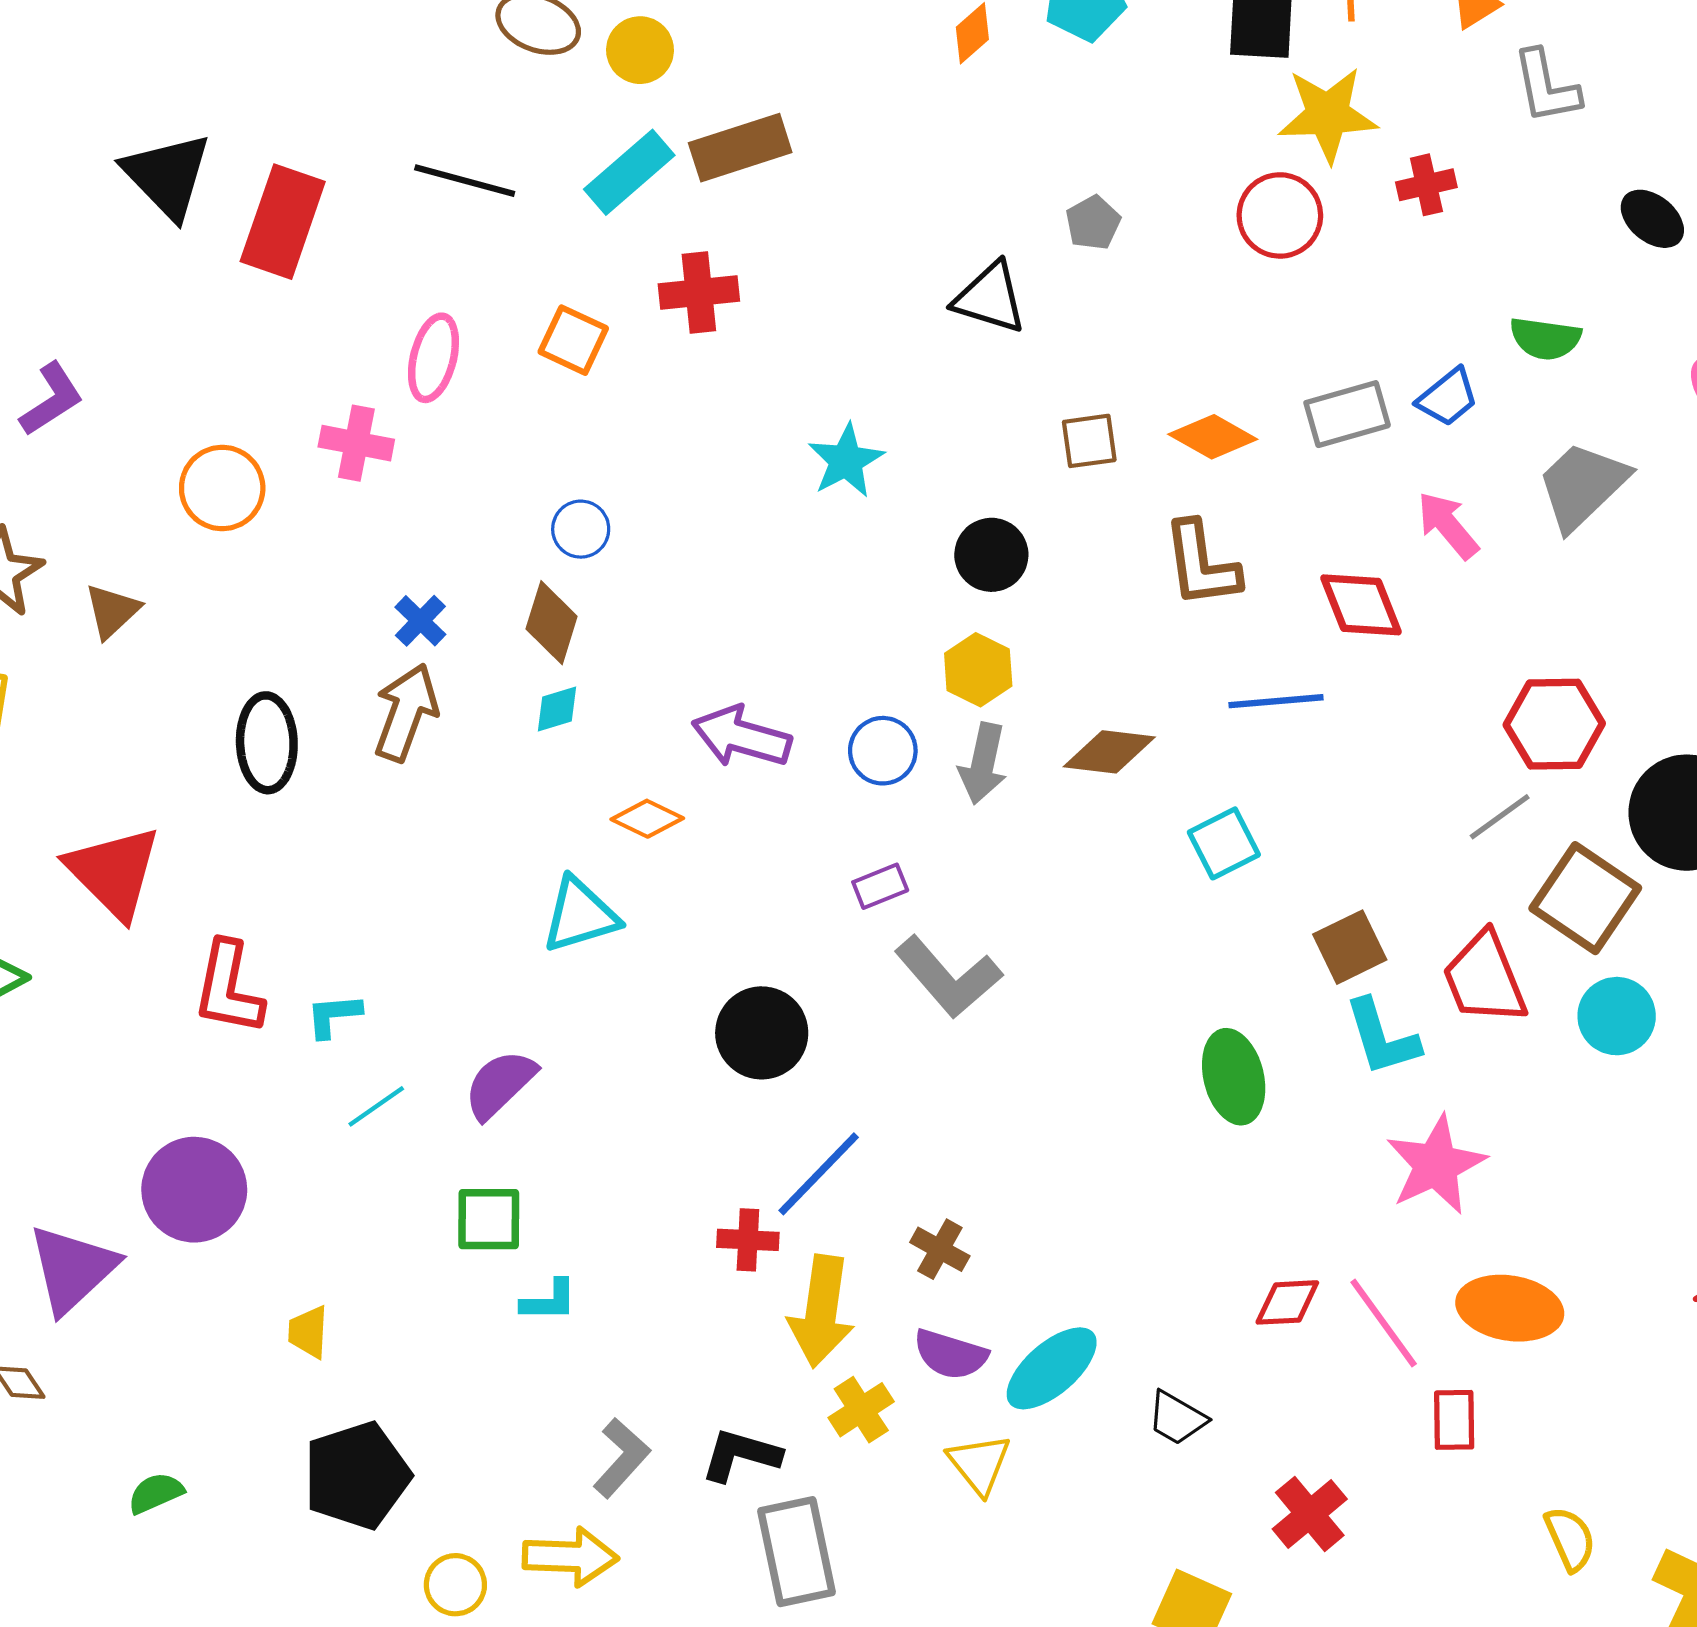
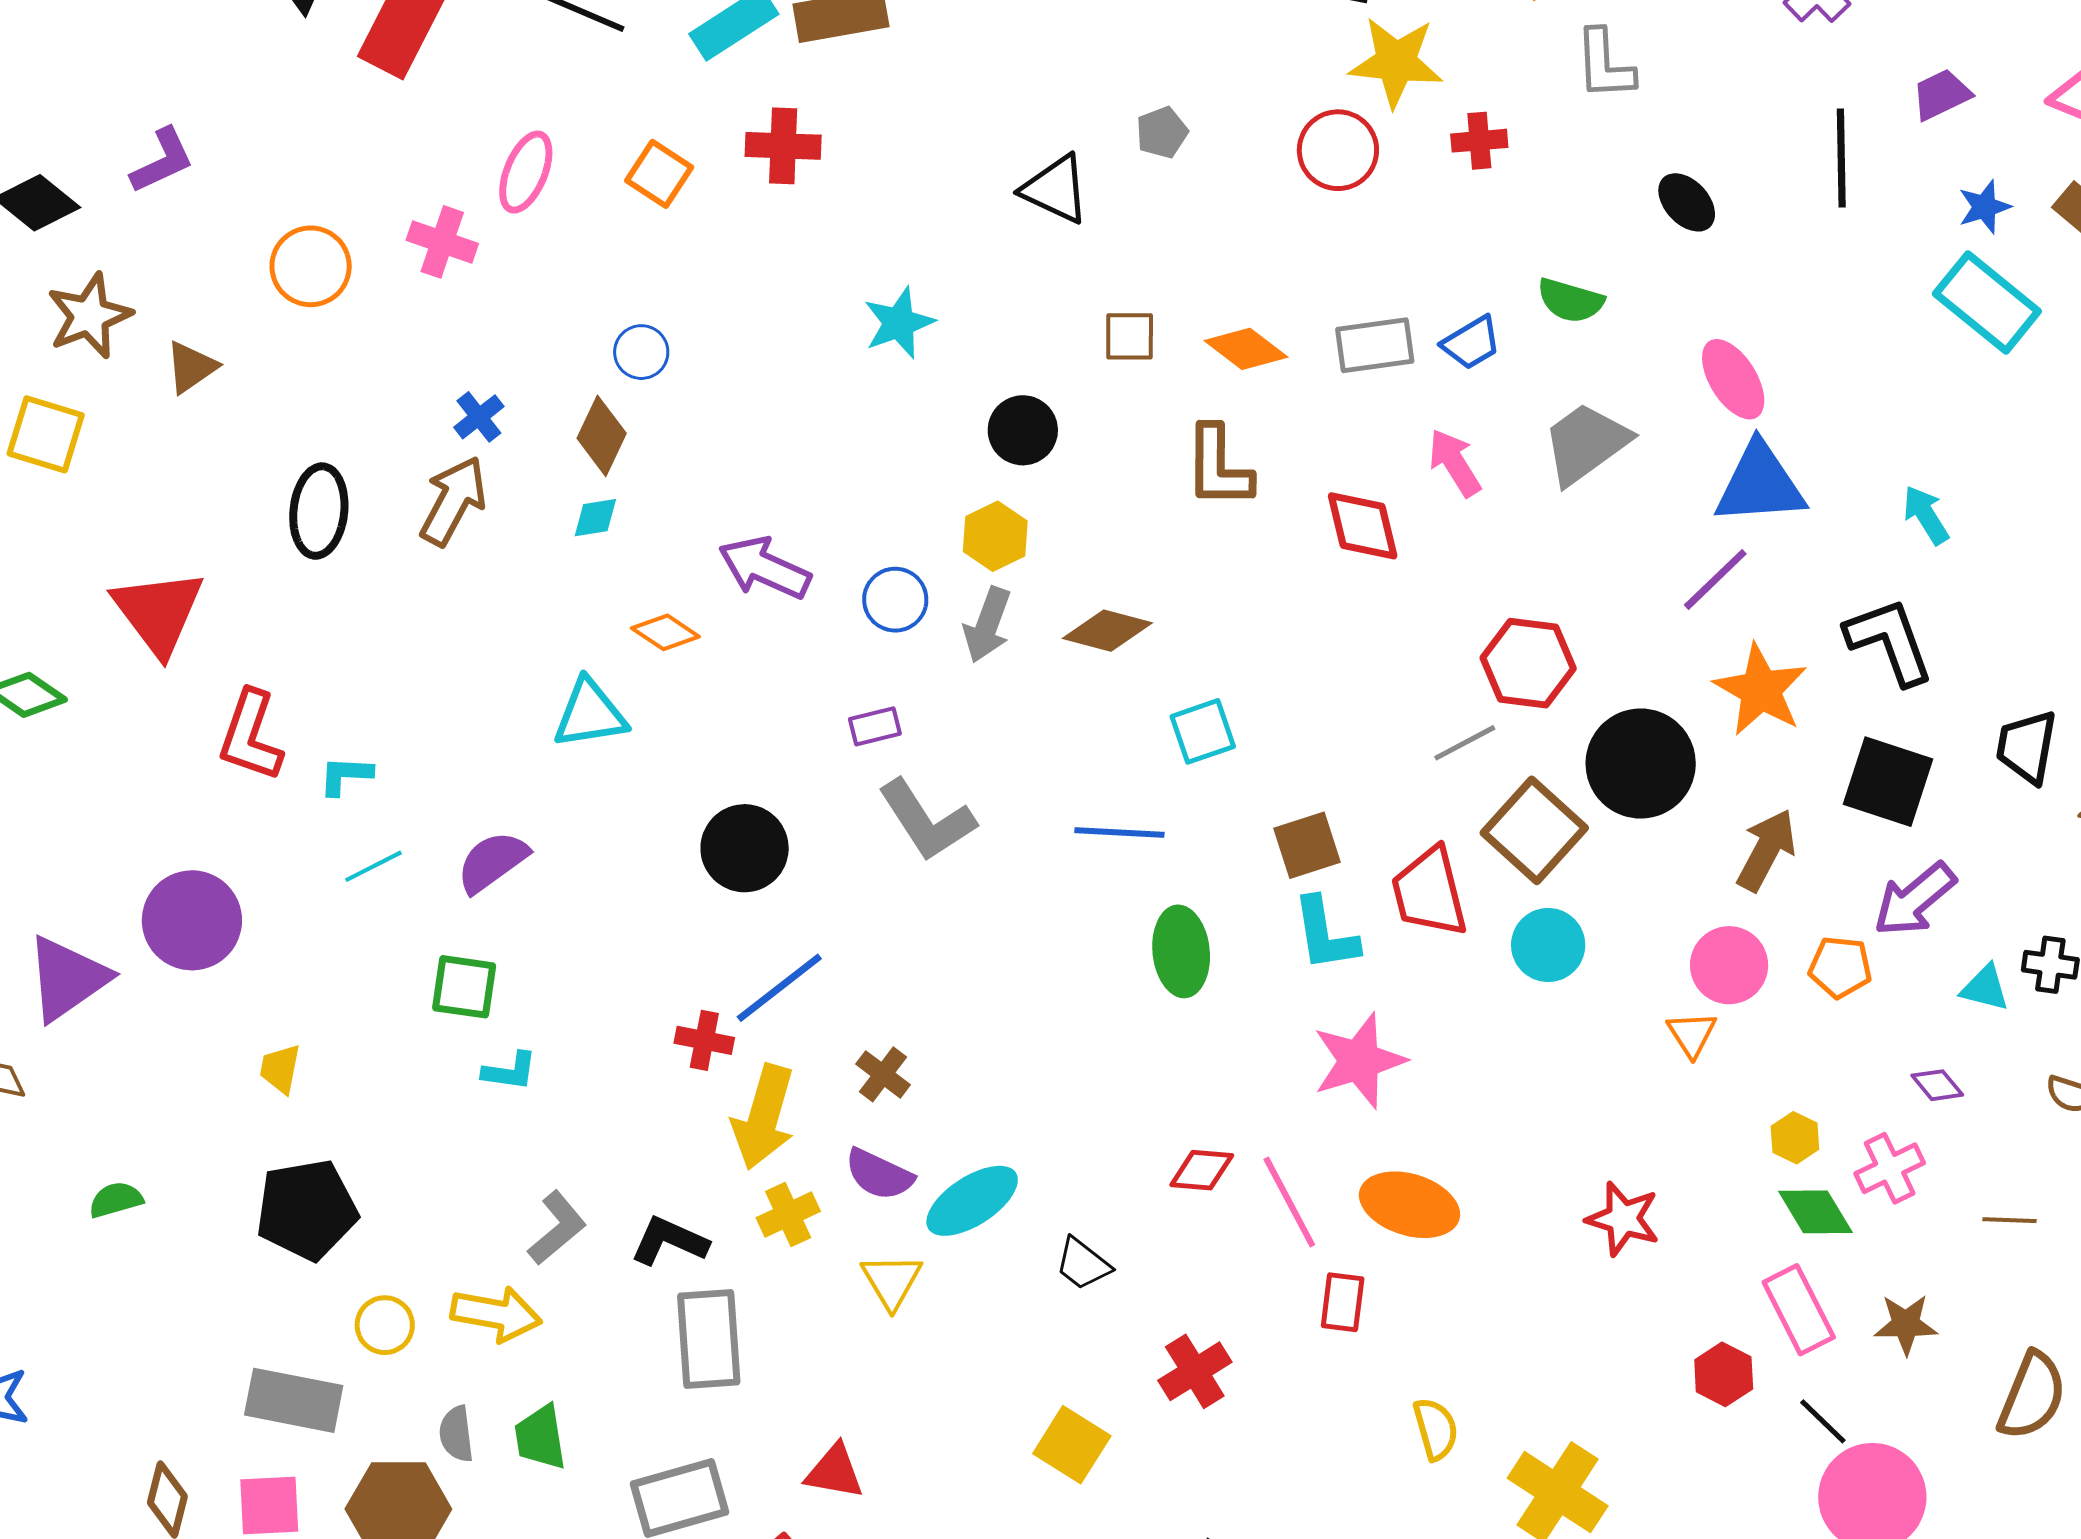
blue line: (1276, 701) -> (1119, 832), moved

